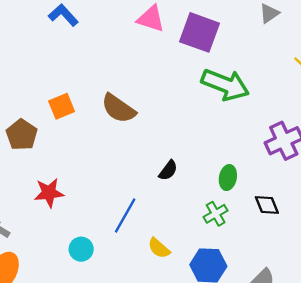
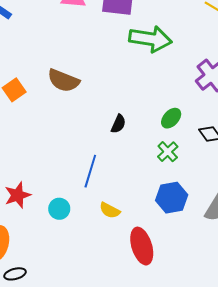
green ellipse: (228, 178) -> (171, 118), turned 45
red star: (49, 193) -> (18, 195), moved
yellow semicircle: (159, 248) -> (110, 210), moved

